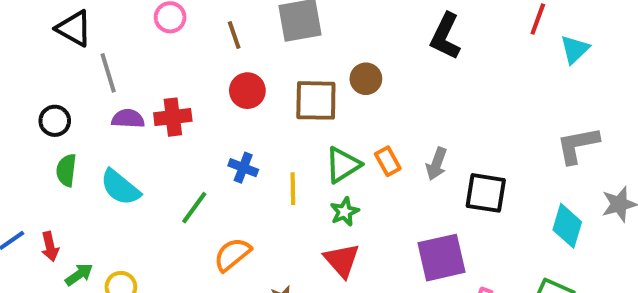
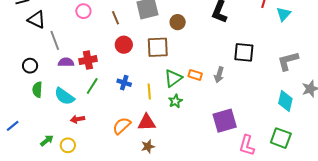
brown circle: (366, 79) -> (178, 22), moved
orange rectangle: (388, 161) -> (195, 75), turned -40
black square: (486, 193) -> (244, 52), moved
green line: (194, 208) -> (92, 86), moved
red arrow: (50, 247) -> (78, 119), moved, turned 96
red triangle: (342, 260) -> (147, 122), moved, turned -48

